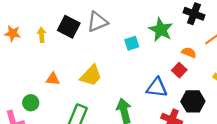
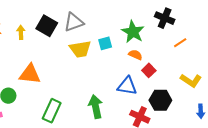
orange semicircle: (189, 53) -> (135, 55), moved
yellow trapezoid: (91, 76) -> (80, 49), moved, turned 35
orange triangle: (53, 79) -> (30, 74), size x1.6

